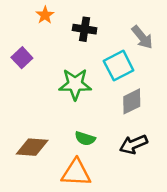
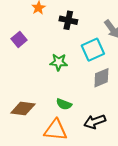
green star: (75, 84) -> (59, 62), size x0.7
black arrow: (133, 144) -> (95, 122), moved

